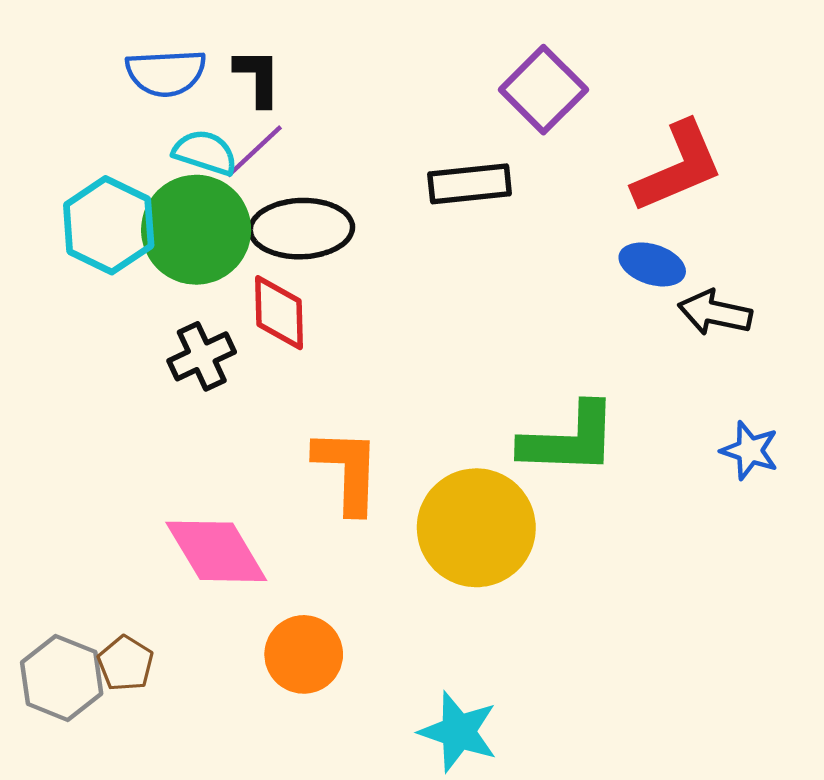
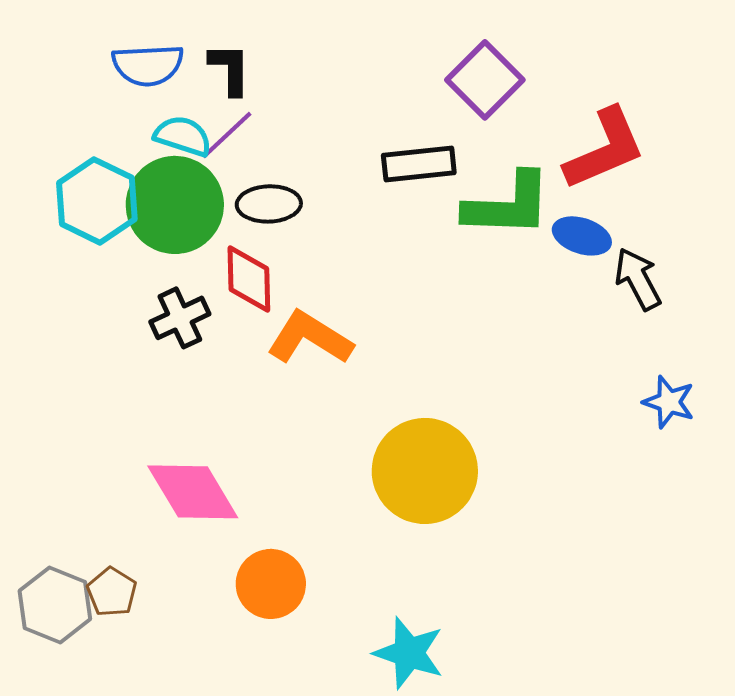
black ellipse: (301, 229) -> (269, 204), size x0.7
black arrow: (715, 313) -> (638, 279), turned 50
green L-shape: (569, 439) -> (508, 205), moved
orange L-shape: (347, 471) -> (310, 338), moved, turned -60

